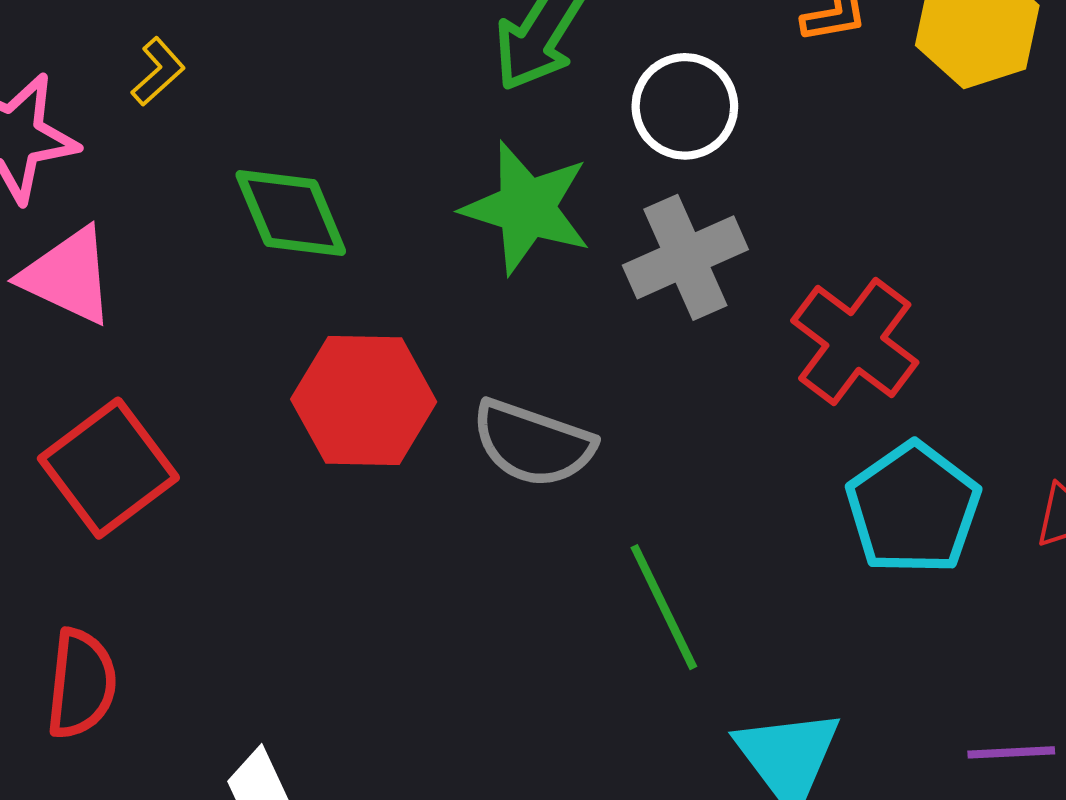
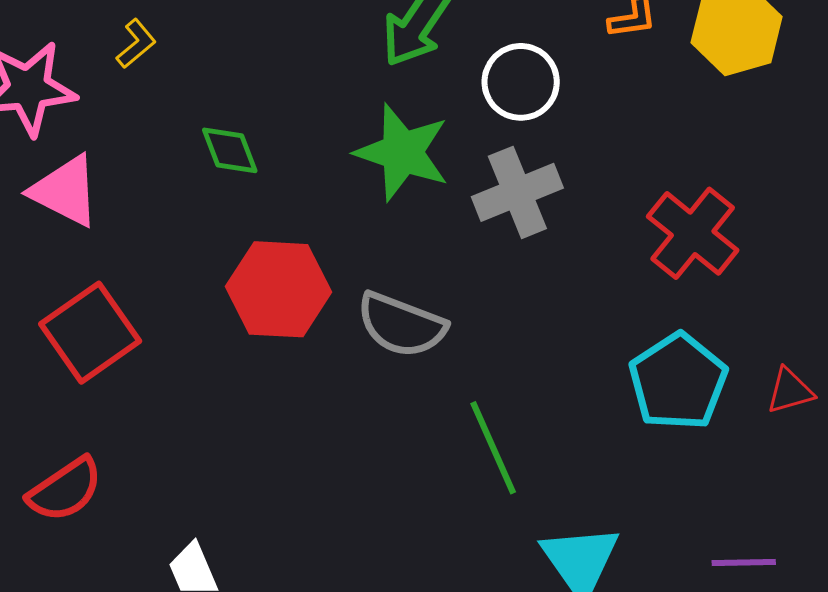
green diamond: (291, 213) -> (230, 150), size x0.7
red cross: (855, 342) -> (693, 233), moved
red semicircle: (81, 684) -> (65, 490), turned 48

